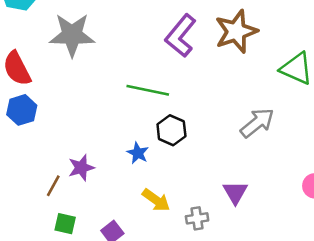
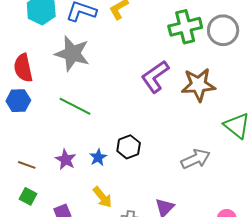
green line: (148, 90) -> (75, 106), moved
purple star: (81, 168) -> (66, 160), moved, turned 30
brown line: (53, 186) -> (27, 165), turned 66

